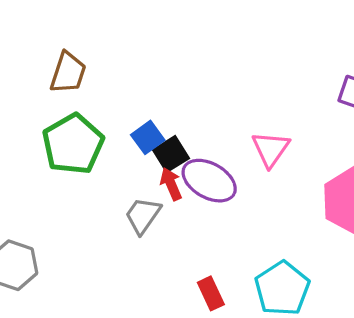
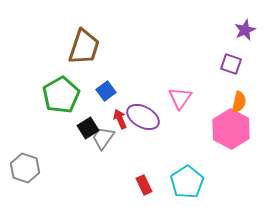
brown trapezoid: (68, 73) -> (84, 47), moved, size x1.4
black square: (171, 154) -> (88, 128), moved

